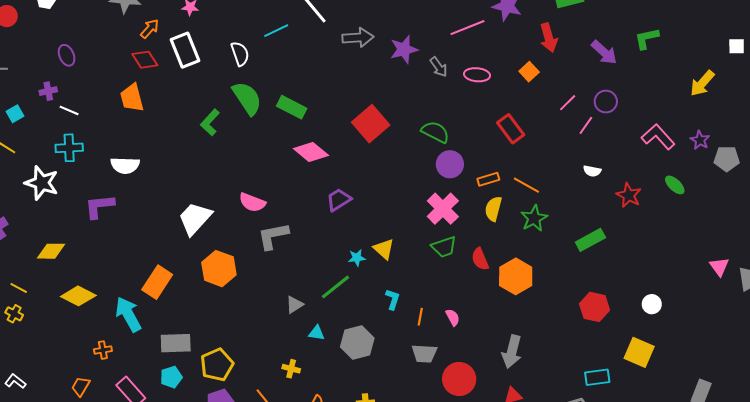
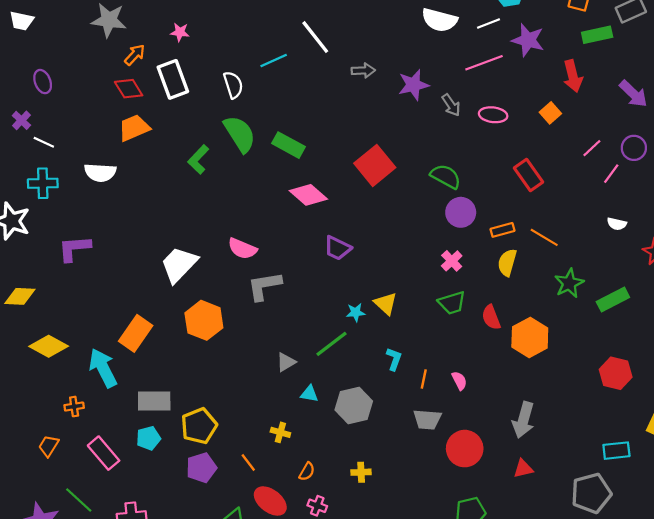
gray arrow: (358, 38) -> (363, 70), size x0.7
purple cross: (48, 91) -> (21, 120), turned -36
orange trapezoid: (132, 98) -> (134, 128), moved, turned 80
white semicircle: (125, 165) -> (100, 173), moved
purple trapezoid: (339, 200) -> (337, 248), turned -124
pink cross: (443, 209) -> (452, 261), size x0.6
green star: (534, 218) -> (569, 283), moved

